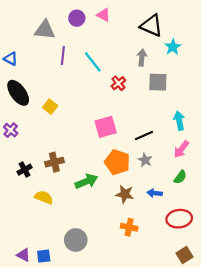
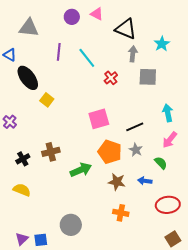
black triangle: (151, 26) -> (126, 29), moved
gray triangle: (45, 30) -> (29, 28), moved
black ellipse: (18, 93) -> (28, 78), moved
green semicircle: (180, 177) -> (161, 163), moved, turned -80
yellow semicircle: (44, 197) -> (22, 190), moved
purple triangle: (23, 255) -> (22, 239), turned 48

